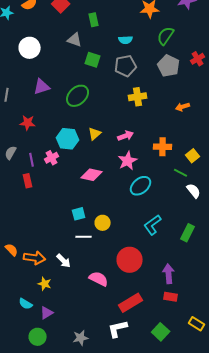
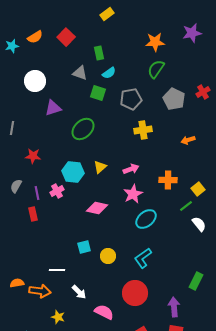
green semicircle: (166, 36) -> (156, 69), moved
cyan semicircle: (126, 40) -> (109, 73), moved, turned -32
purple triangle: (42, 87) -> (53, 108), moved
green line: (181, 173) -> (186, 206), turned -64
cyan L-shape: (153, 225) -> (143, 258), moved
green rectangle: (188, 233) -> (196, 281), moved
white line: (84, 237) -> (57, 270), moved
orange semicircle: (12, 250) -> (17, 283), turned -56
white arrow: (64, 261) -> (79, 292), moved
yellow star: (45, 284) -> (58, 317), moved

